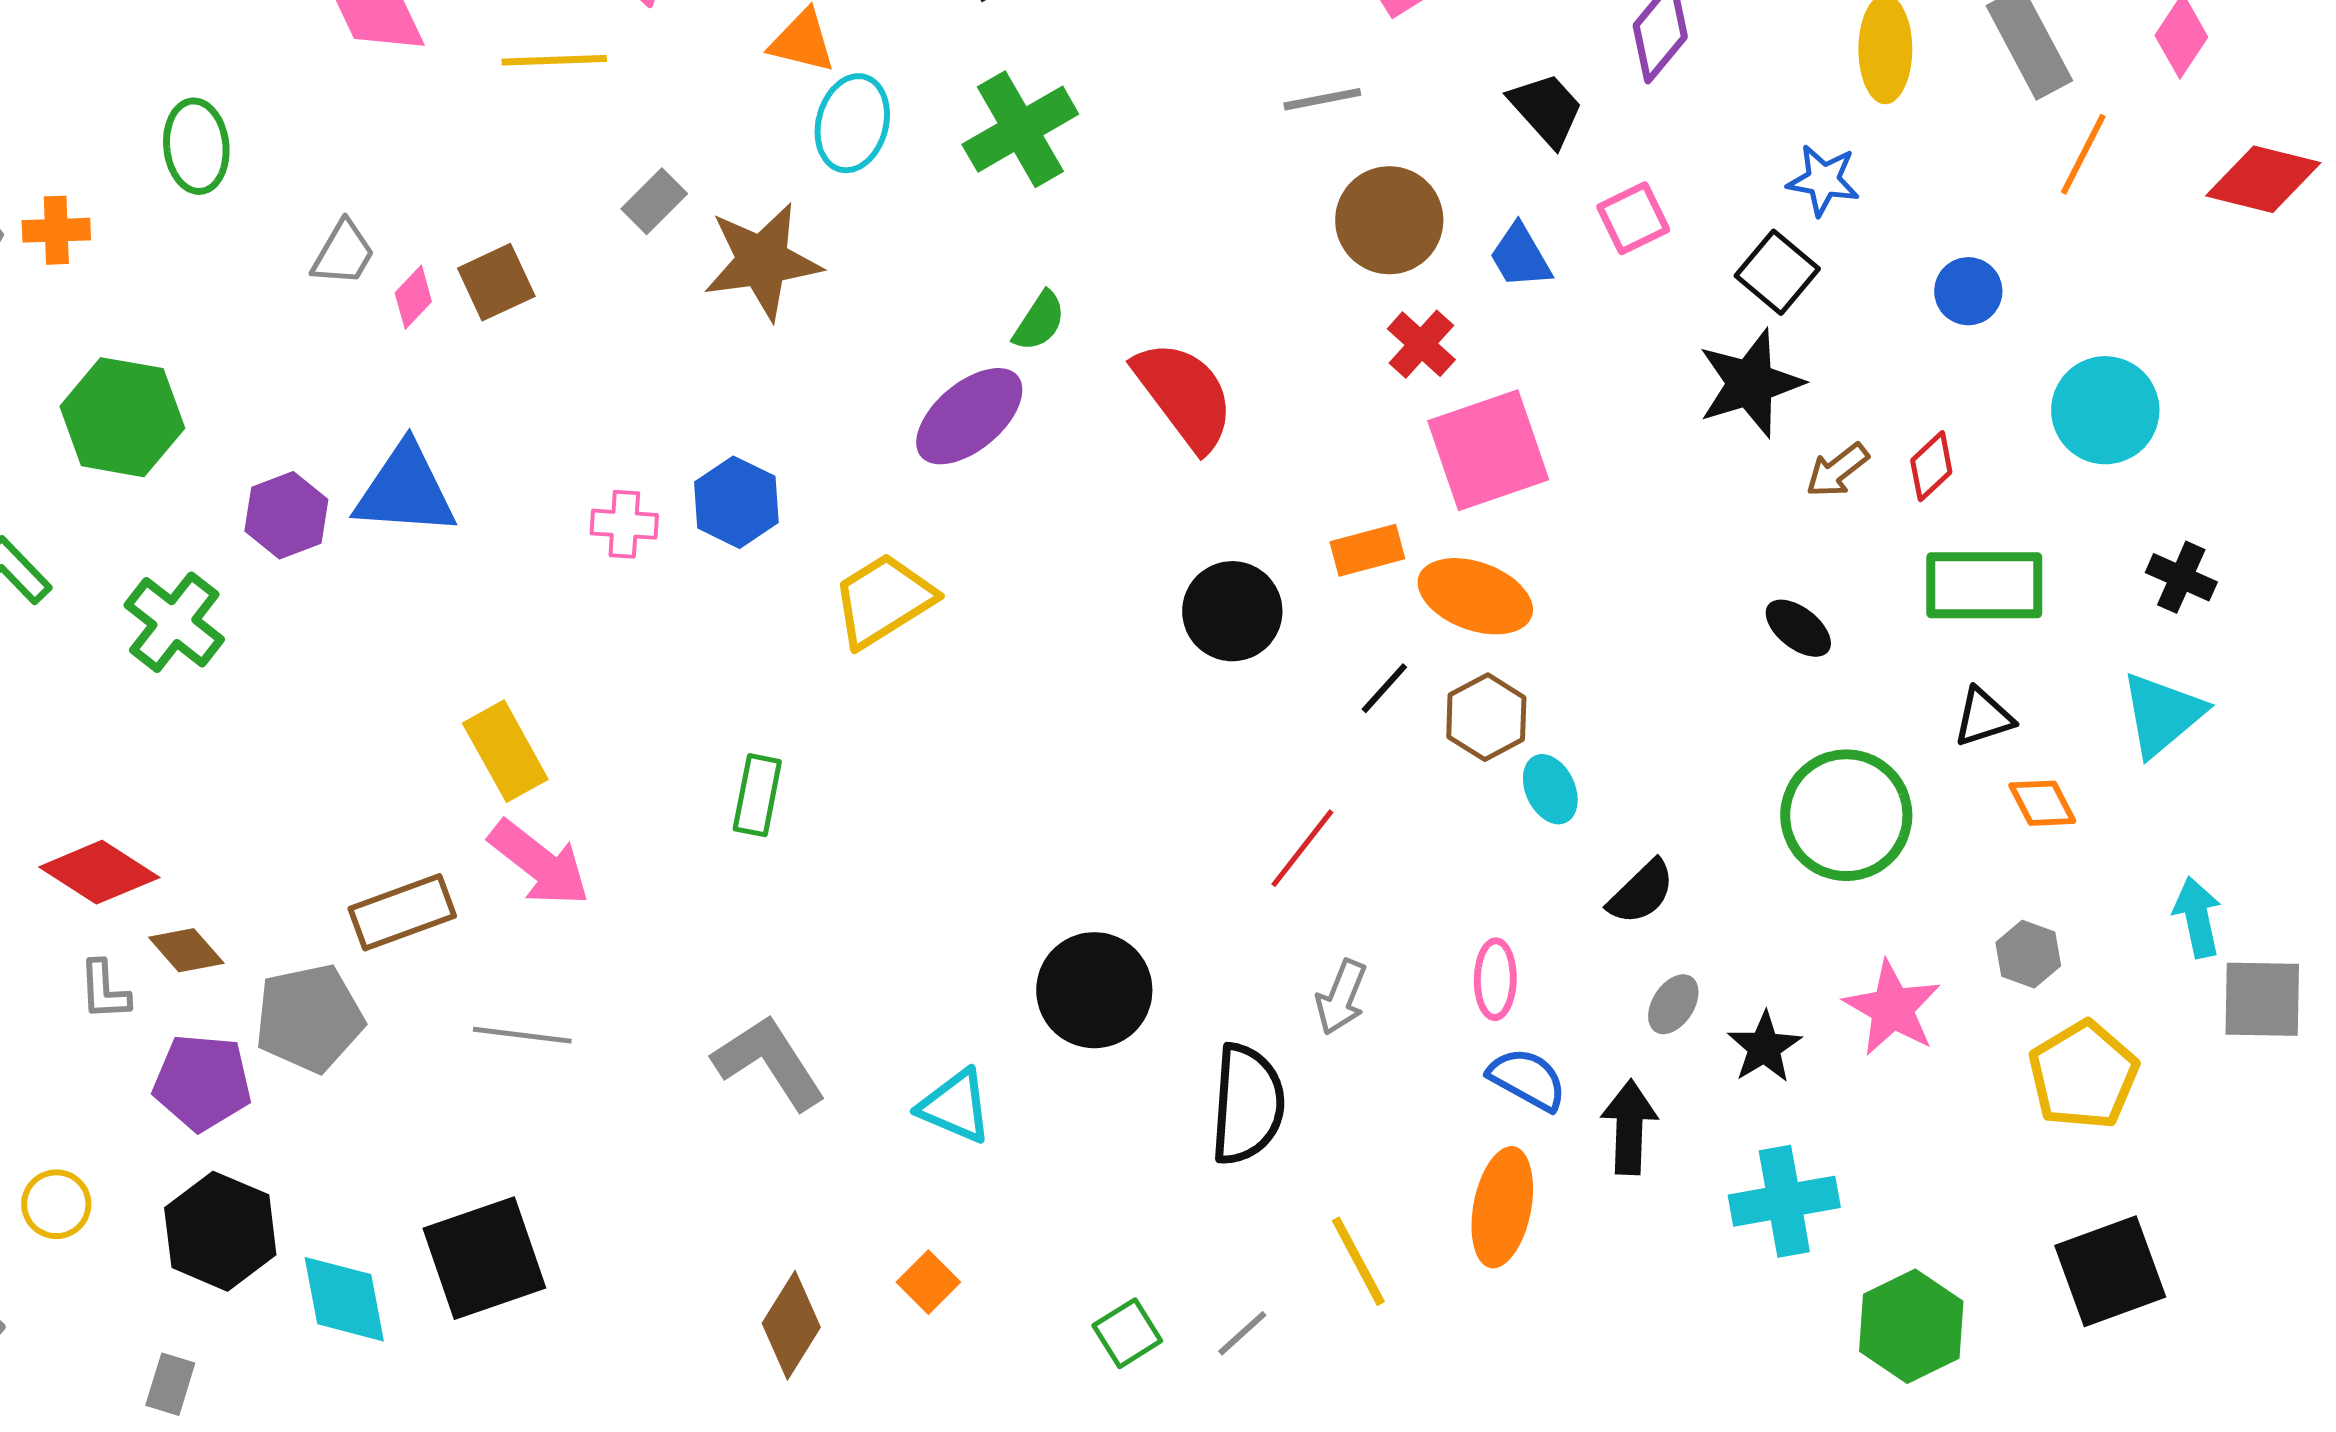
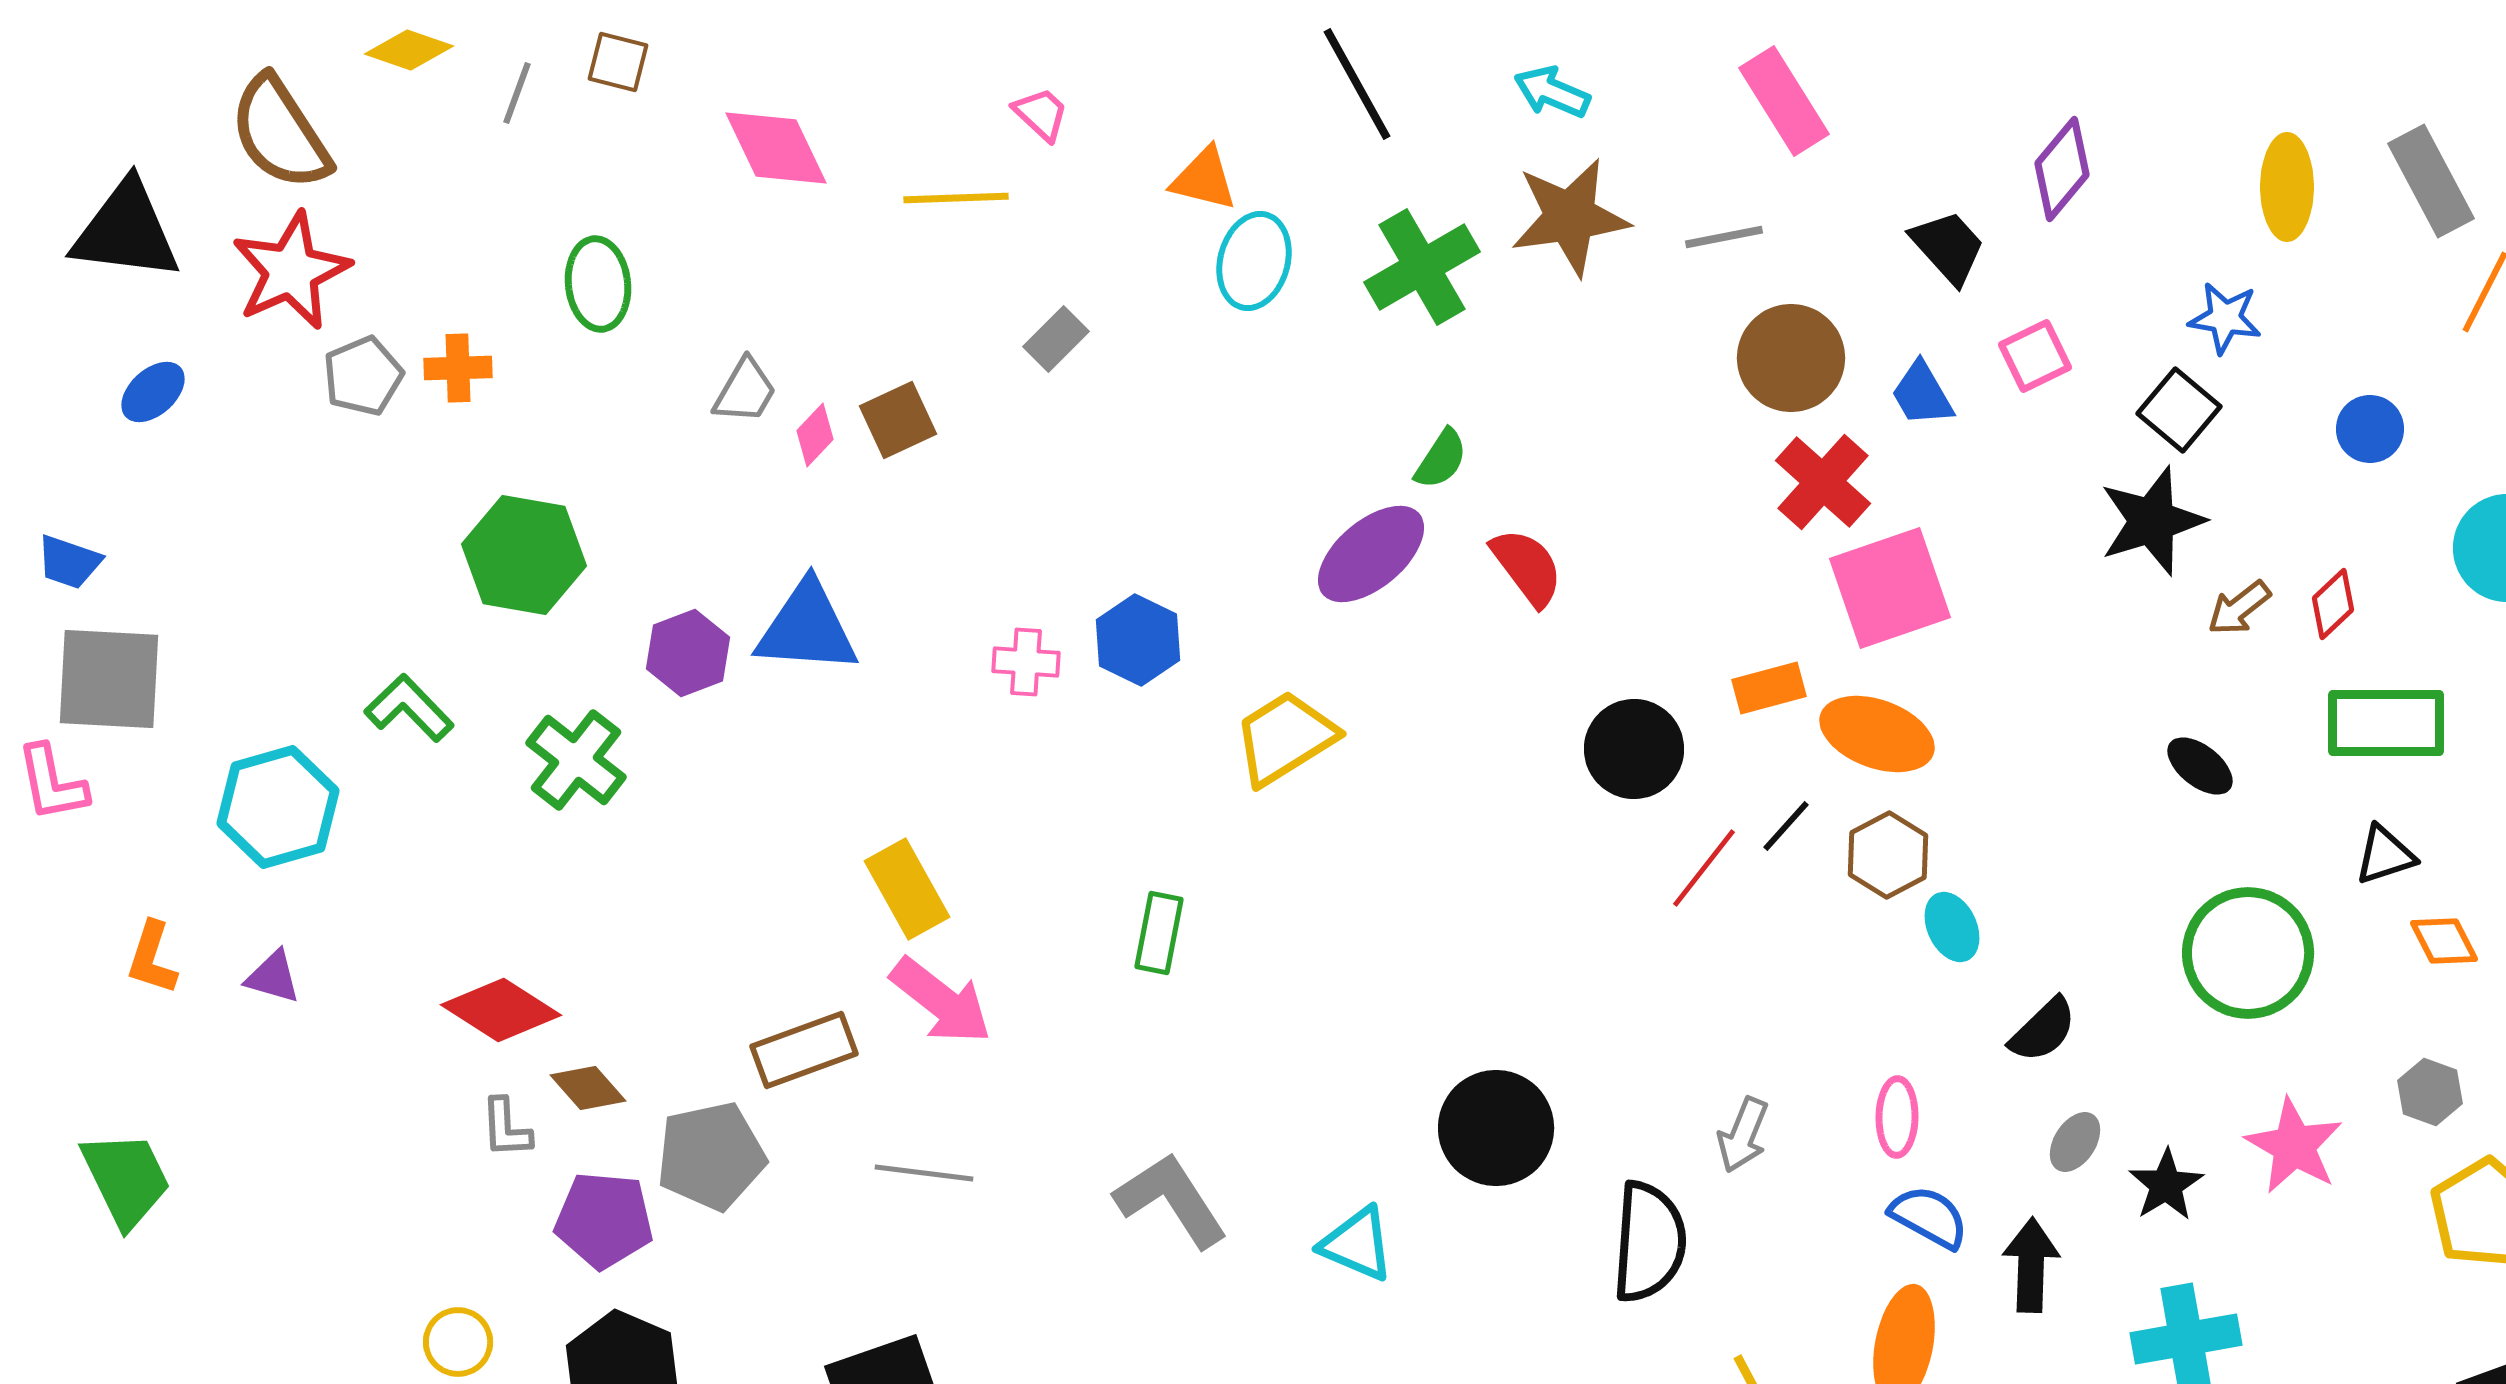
brown star: (762, 261) -> (1570, 217), moved
red cross: (1421, 344) -> (1823, 482), size x1.4
red semicircle: (1184, 395) -> (1527, 567), moved, size x0.7
red line: (1302, 848) -> (1704, 868), moved

